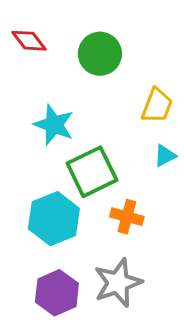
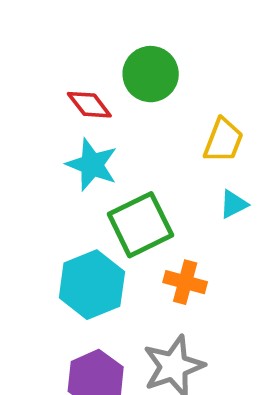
red diamond: (29, 41) -> (89, 105), moved

